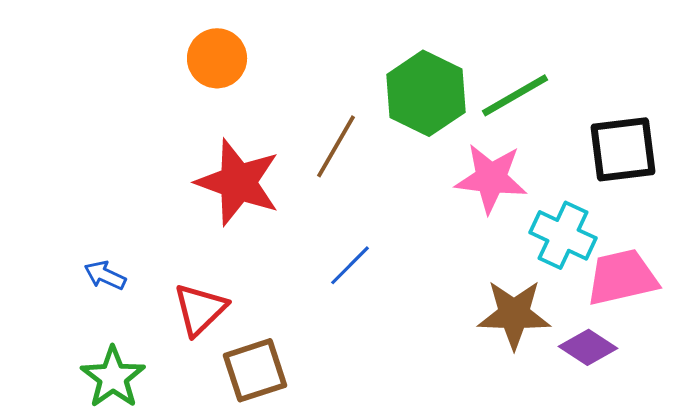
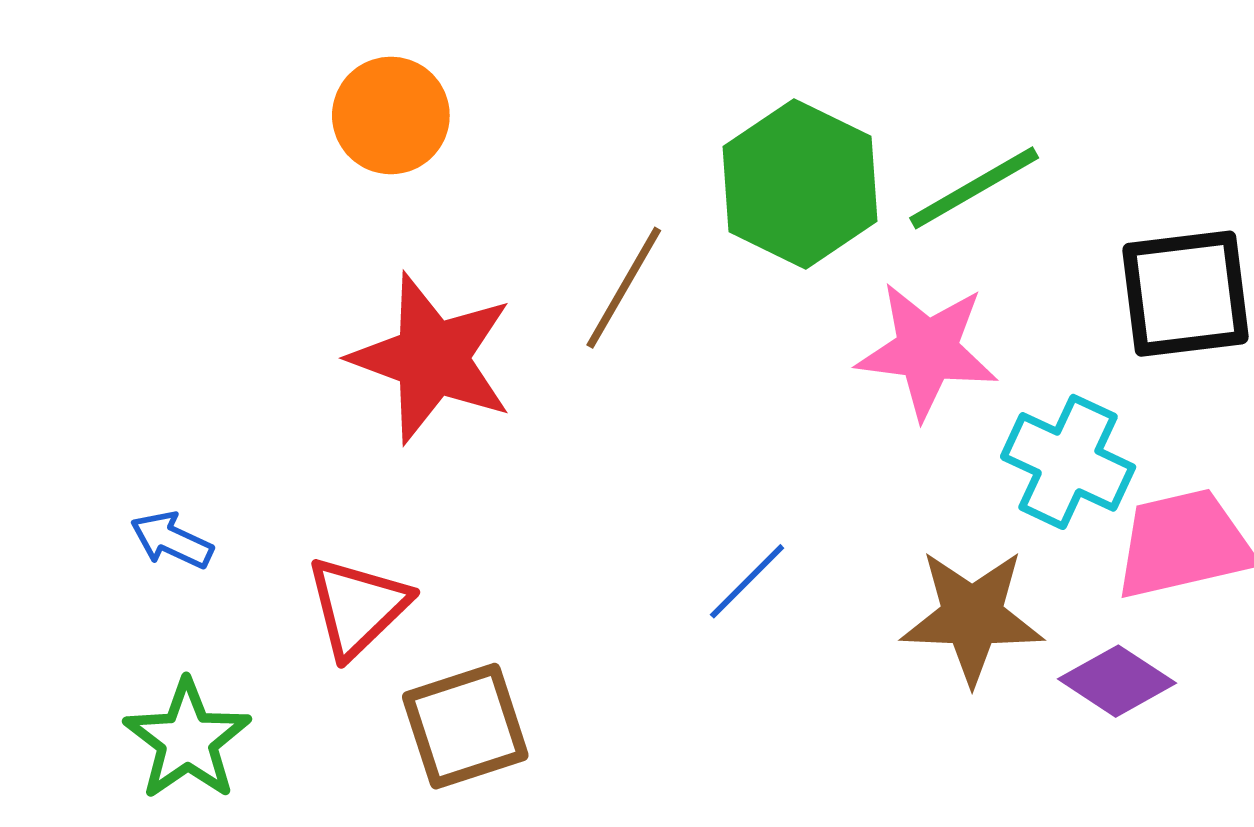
blue line: (350, 265) -> (747, 581), moved

